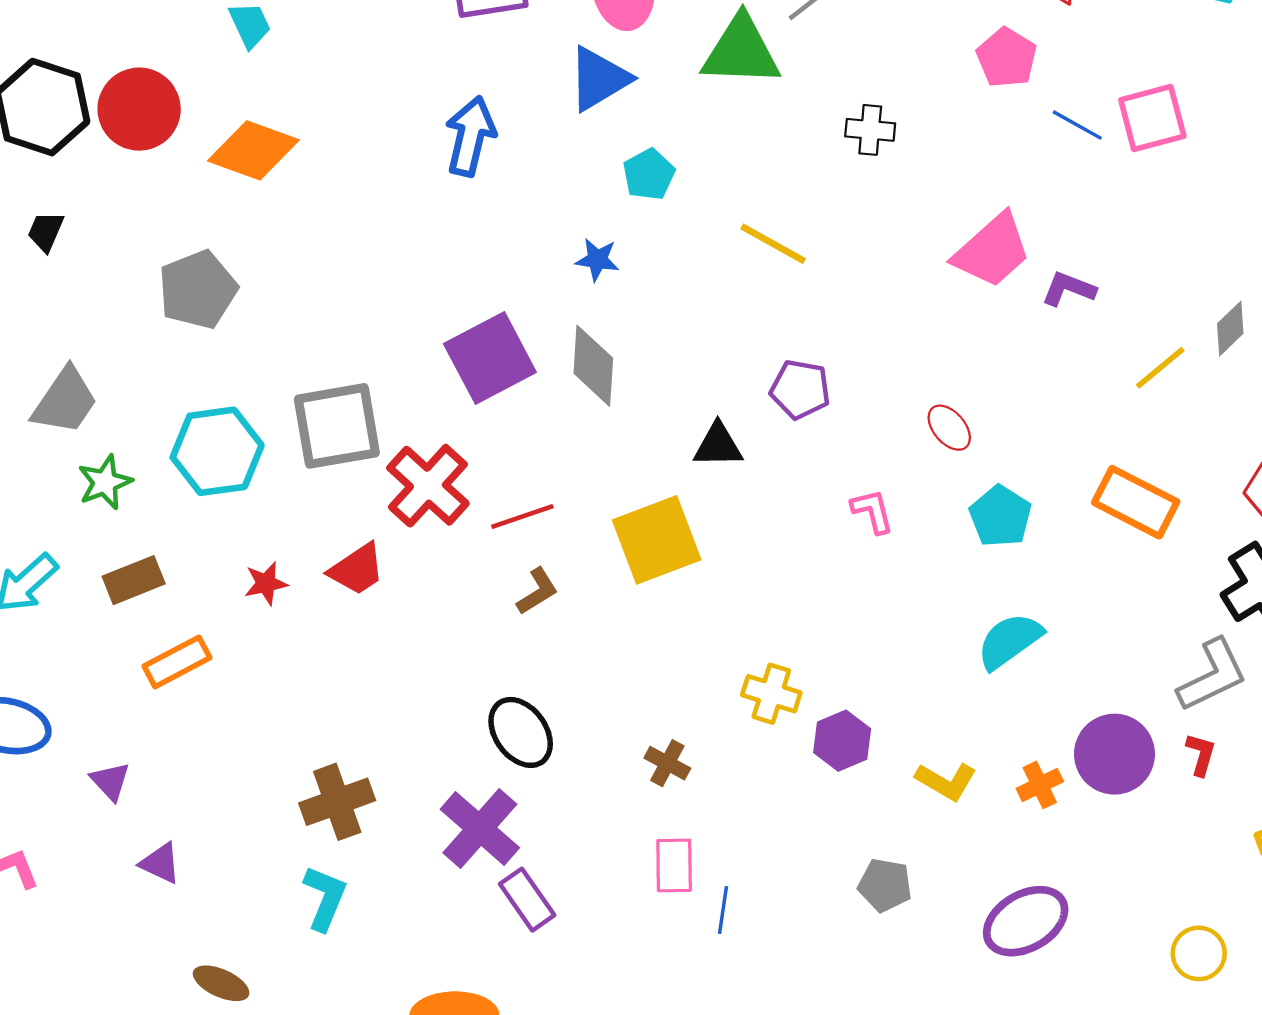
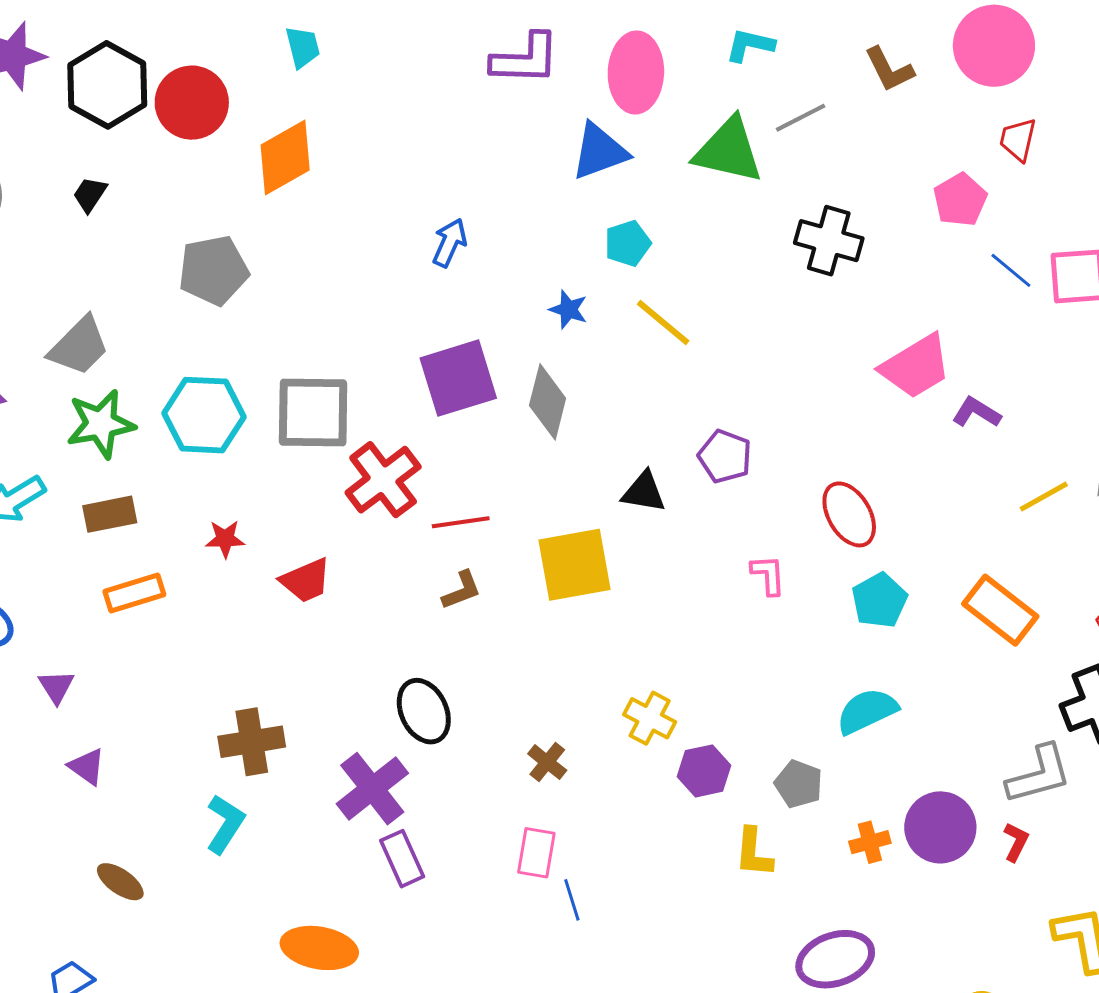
black cross: (870, 130) -> (829, 241), size x1.5
blue arrow: (470, 136) -> (449, 243), moved, size x0.7
orange diamond: (253, 150) -> (285, 158), turned -60
yellow line: (773, 244) -> (663, 322), moved
red ellipse: (949, 428) -> (849, 514), size x1.5
green star: (105, 482) -> (101, 424), size x1.4
red trapezoid: (357, 569) -> (306, 580), moved
yellow L-shape: (946, 781) -> (753, 853), moved, turned 54
gray pentagon: (885, 885) -> (799, 784), moved
blue line: (723, 910) -> (572, 900), turned -36

